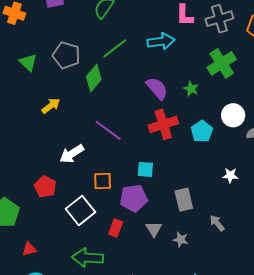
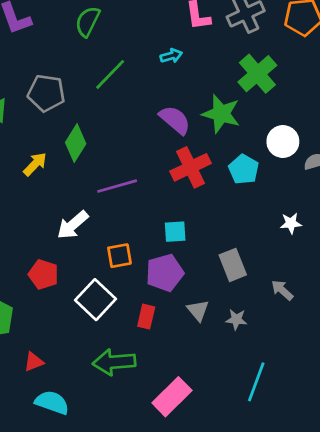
cyan arrow: (161, 41) -> (171, 56), size x0.6
green diamond: (94, 78) -> (76, 143), moved
green star: (191, 89) -> (221, 114), size x1.8
purple line: (108, 130) -> (117, 186), turned -44

